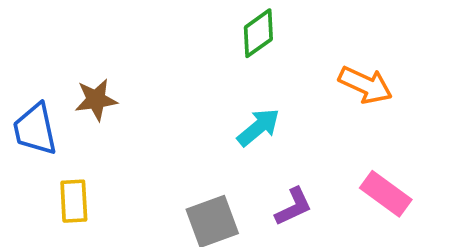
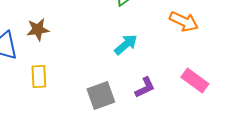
yellow rectangle: (74, 201) -> (39, 76), moved

